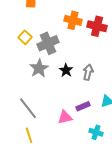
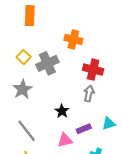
red cross: (97, 26) -> (93, 70), moved
gray star: (39, 68) -> (22, 89), moved
black star: (66, 70) -> (62, 111), moved

